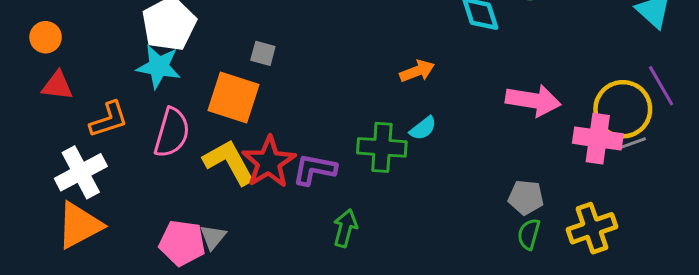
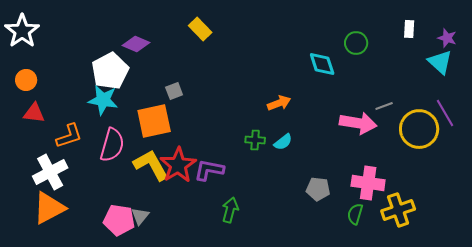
gray square: (263, 53) -> (174, 91), turned -36
orange square: (234, 97) -> (154, 121), turned -30
pink cross: (598, 139) -> (368, 183), moved
gray line: (633, 143) -> (384, 106), moved
green cross: (382, 147) -> (255, 140), moved, size x0.6
gray pentagon: (526, 197) -> (318, 189), moved

